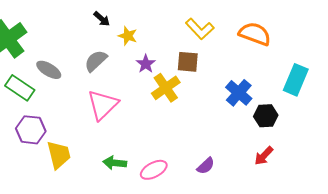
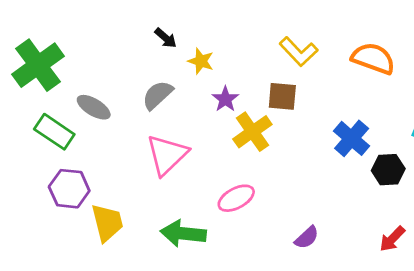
red arrow: (264, 156) -> (392, 239), moved
green arrow: (115, 163) -> (183, 233), size x1.4
pink ellipse: (154, 170) -> (236, 198), moved

